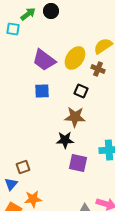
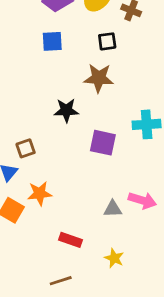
black square: (81, 91) -> (107, 41), turned -32
black star: (65, 140) -> (66, 110), moved

